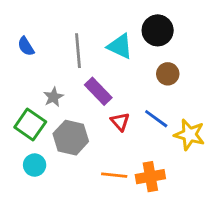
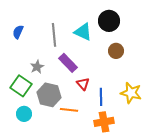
blue semicircle: (26, 46) -> (18, 32), turned 56
blue line: (156, 119) -> (101, 97), moved, turned 54
orange line: (114, 175) -> (69, 110), moved

